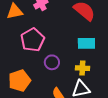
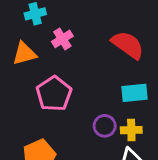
purple circle: (52, 62) -> (105, 126), moved

